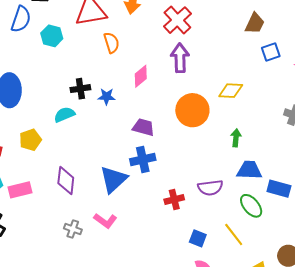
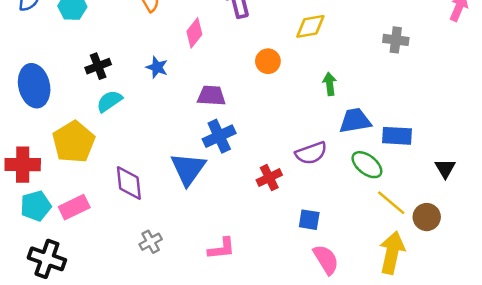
black cross: (80, 89) -> (98, 66), moved
blue star: (107, 96) -> (157, 67), turned 30
orange circle: (192, 110) -> (268, 61), size x0.6
yellow pentagon: (30, 140) -> (74, 142), size x1.5
pink L-shape: (105, 221) -> (222, 249), moved, turned -30
gray cross: (73, 229) -> (151, 242), turned -36
yellow line: (234, 235) -> (391, 203), moved

